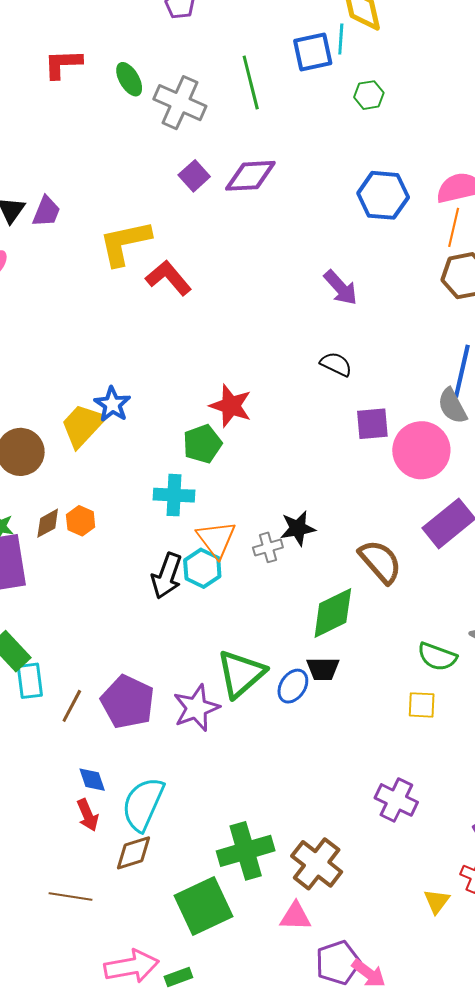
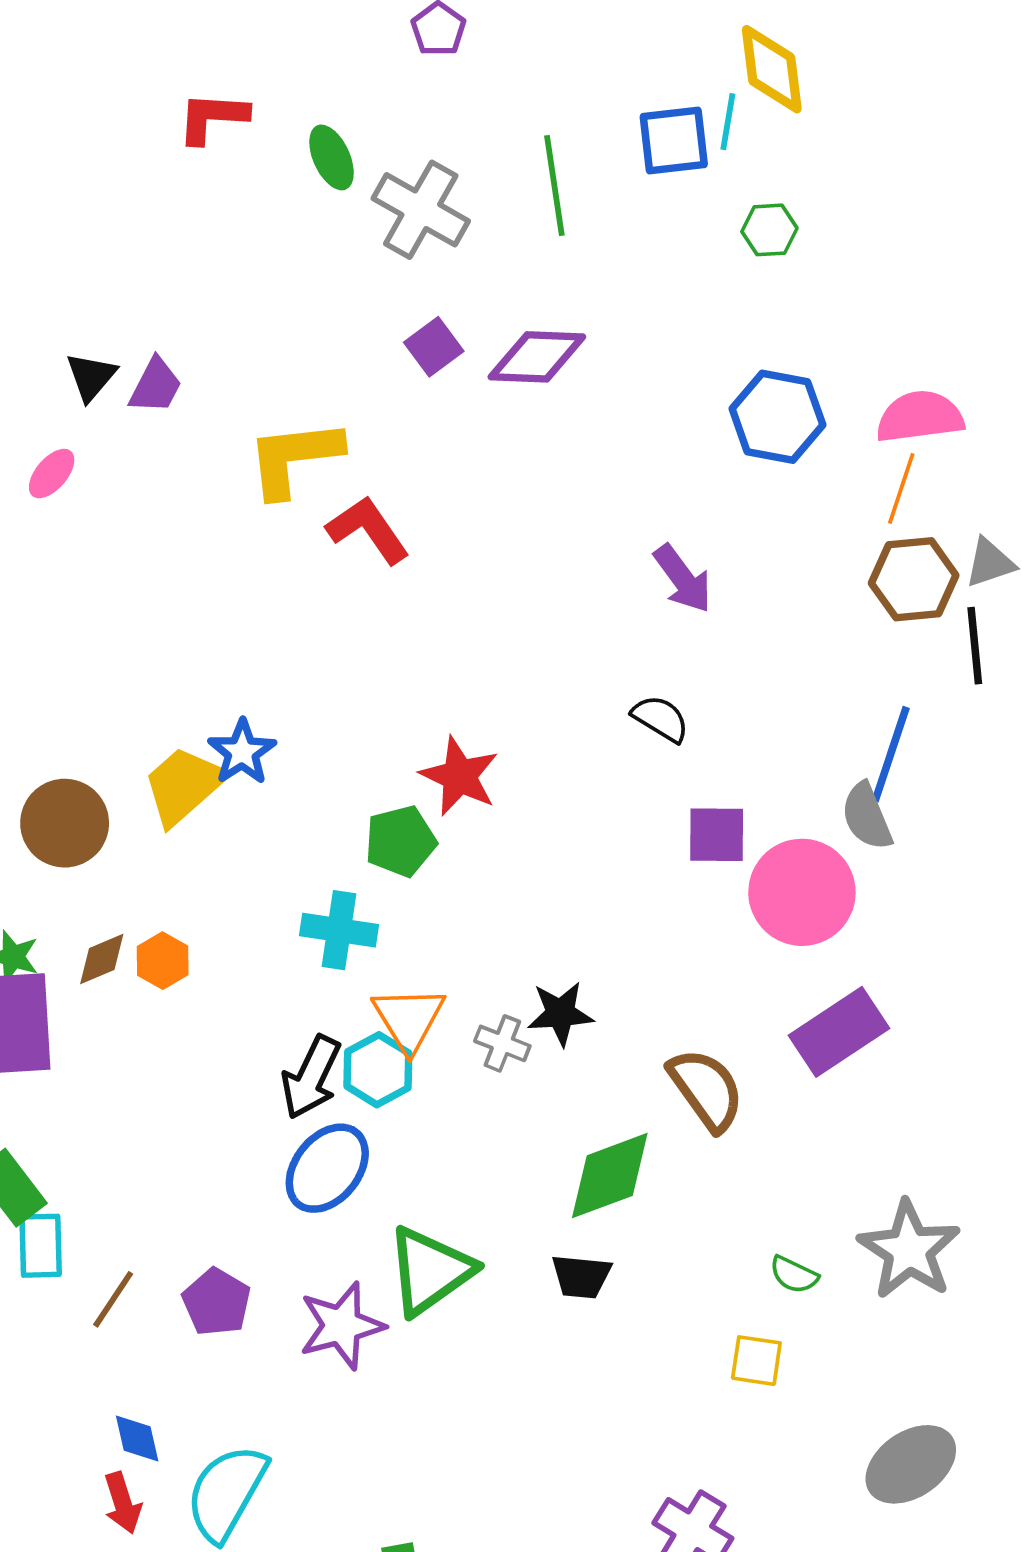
gray cross: (268, 547) -> (502, 1043), turned 32
green semicircle: (437, 657) -> (794, 1275), size x0.7
blue ellipse: (293, 686) -> (327, 1168), moved, size x1.4
purple pentagon: (128, 702) -> (217, 1302), size x0.7

